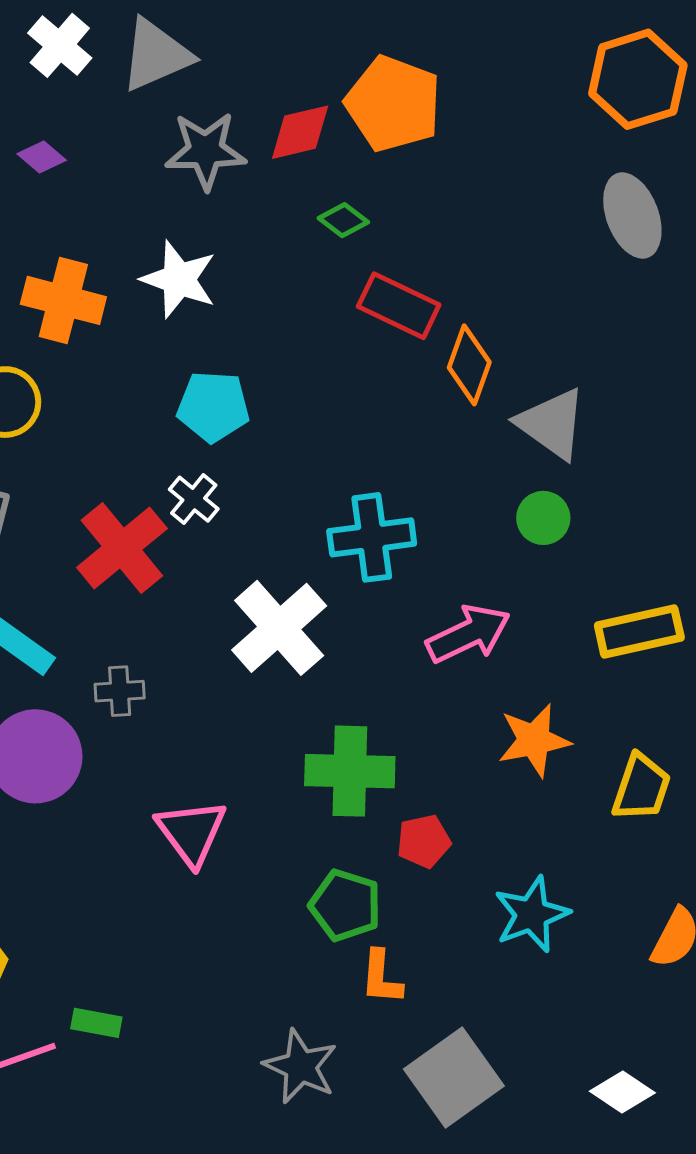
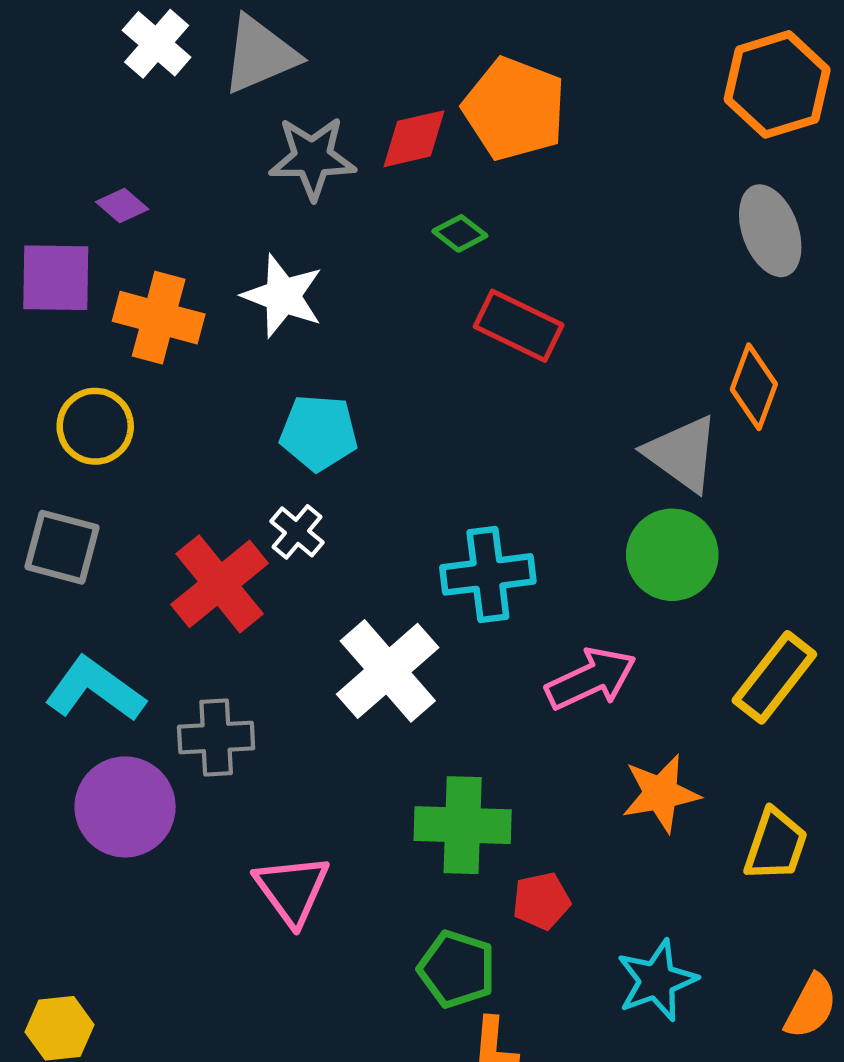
purple diamond: (42, 157) -> (122, 206), moved
orange diamond: (469, 365) -> (754, 387), moved
green circle: (543, 518) -> (672, 555), size x1.6
yellow rectangle: (639, 631) -> (774, 677), turned -40
gray cross: (120, 691) -> (216, 738), size x1.4

